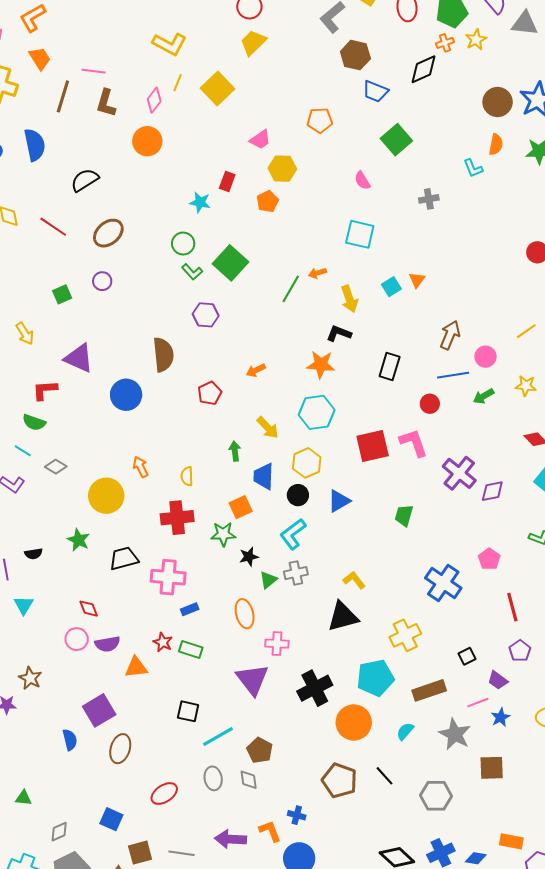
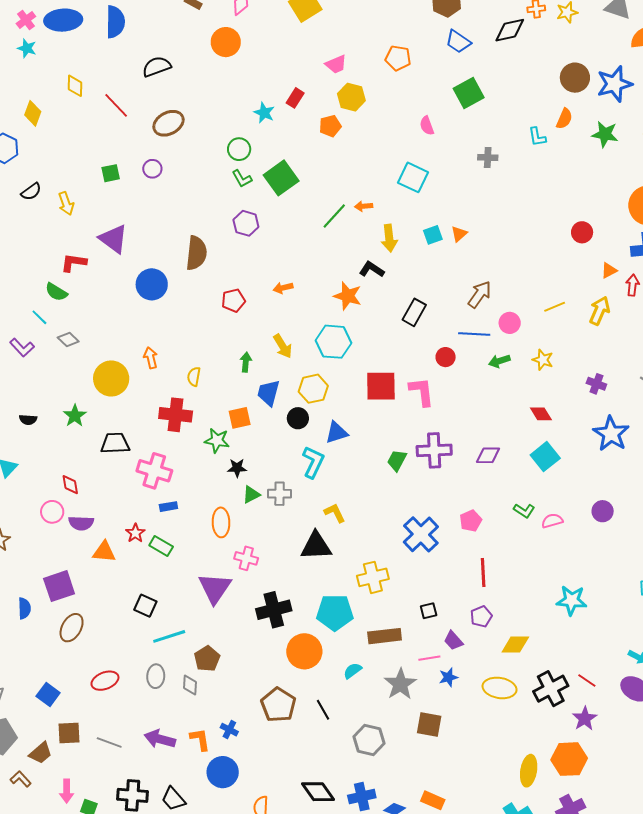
purple cross: (459, 473) -> (434, 450), moved, turned 36
cyan L-shape: (293, 534) -> (313, 462), moved, turned 140

